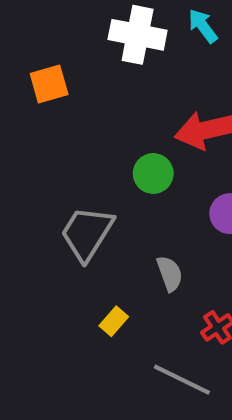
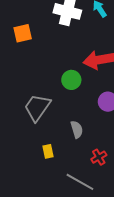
yellow rectangle: (114, 321) -> (48, 151), turned -56

